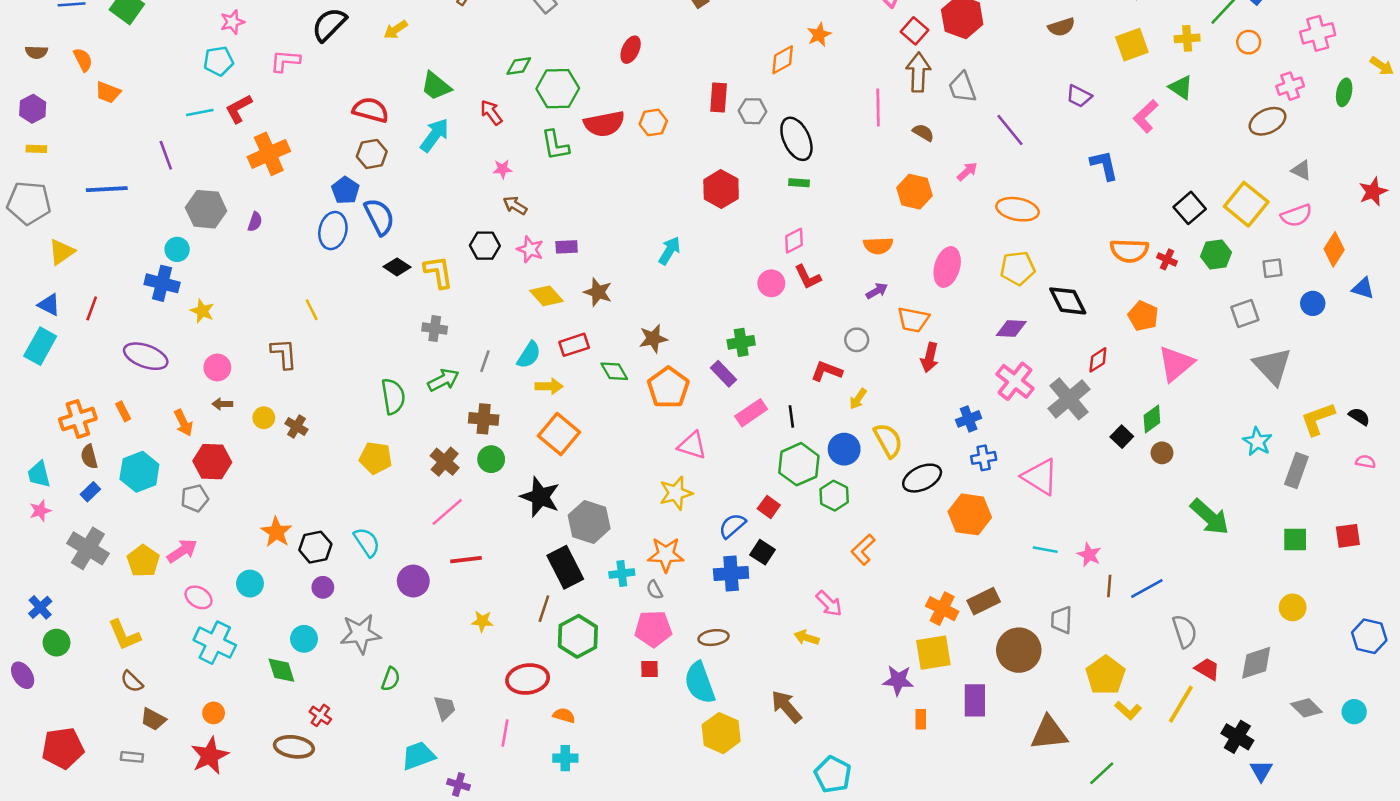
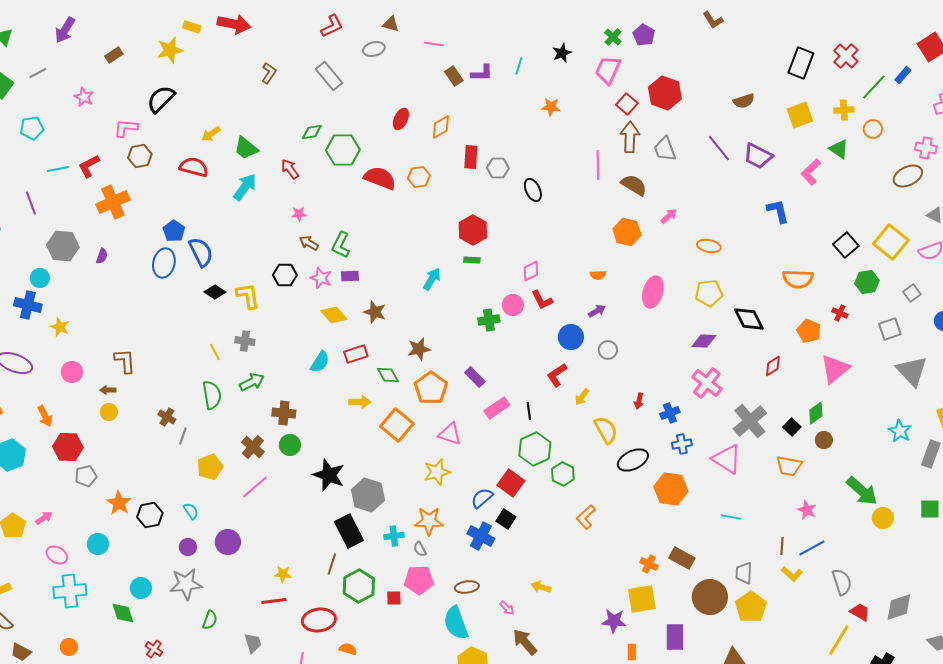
pink star: (232, 22) -> (84, 97), turned -30
yellow arrow: (396, 30) -> (211, 134), moved
orange star: (819, 35) -> (551, 107), turned 30
orange circle: (1249, 42) -> (873, 129), moved
orange diamond: (783, 60) -> (441, 127), moved
cyan pentagon: (219, 61) -> (32, 128), moved
pink cross: (1290, 86) -> (926, 148), turned 30
purple trapezoid: (1079, 96) -> (758, 156), size x1.4
red semicircle: (604, 124) -> (380, 178), turned -148
purple line: (1010, 130) -> (719, 148), moved
brown semicircle: (923, 133) -> (634, 185), size x1.5
black ellipse: (796, 139) -> (533, 190), size x0.7
green L-shape: (555, 145) -> (341, 245), moved, turned 36
brown hexagon: (372, 154) -> (140, 156), moved
green rectangle: (799, 183) -> (472, 260), moved
orange ellipse: (1018, 209) -> (709, 246), size x0.7
orange semicircle: (878, 246) -> (598, 275), size x0.7
red cross: (1167, 259) -> (840, 313), moved
gray square: (1273, 268) -> (912, 293), turned -30
yellow line: (312, 310) -> (215, 352), moved
orange trapezoid: (913, 320) -> (789, 466), moved
gray circle: (857, 340) -> (608, 350), moved
green cross: (741, 342) -> (489, 320), moved
red arrow: (930, 357) -> (639, 401), moved, size x0.7
gray line: (485, 361) -> (183, 436), moved
red L-shape: (827, 371) -> (557, 375), turned -55
yellow arrow: (549, 386) -> (360, 402), moved
gray cross: (1069, 399) -> (750, 421), moved
brown arrow: (222, 404) -> (108, 390), moved
brown cross: (296, 427) -> (167, 417), moved
orange square: (559, 434) -> (397, 425), moved
blue circle: (844, 449) -> (571, 337), moved
yellow pentagon: (376, 458) -> (210, 467), moved, turned -30
gray pentagon: (195, 498) -> (86, 476), moved
red square: (769, 507) -> (511, 483), size x1.5
cyan semicircle: (367, 542) -> (191, 511), size x0.7
pink arrow: (182, 551) -> (44, 518), size x0.7
pink star: (1089, 555) -> (807, 510), moved
red line: (466, 560) -> (274, 601), moved
blue cross: (731, 573) -> (481, 536), turned 32
purple circle: (323, 587) -> (188, 547), moved
brown rectangle: (984, 601) -> (682, 558), turned 55
pink arrow: (829, 604) -> (507, 608), moved, size x0.7
yellow circle: (1293, 607) -> (883, 518), moved
orange cross: (942, 609) -> (649, 564), size x0.7
cyan cross: (215, 643) -> (70, 591), turned -32
red square: (649, 669) -> (394, 598), moved
yellow pentagon: (1105, 675) -> (751, 607), moved
yellow L-shape: (1128, 710) -> (792, 574), moved

